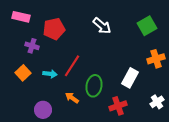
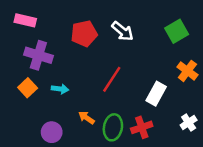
red pentagon: (54, 29) -> (84, 34), moved
purple cross: (32, 46) -> (38, 55), size x1.6
orange cross: (156, 59) -> (187, 71), turned -36
red line: (72, 66) -> (112, 79), moved
green ellipse: (94, 86) -> (113, 127), moved

